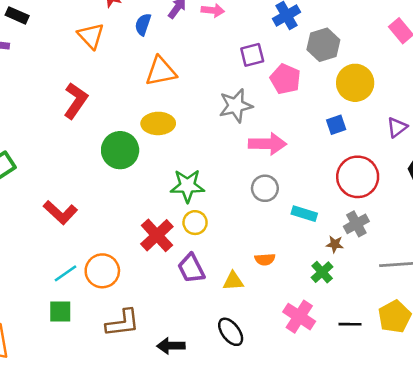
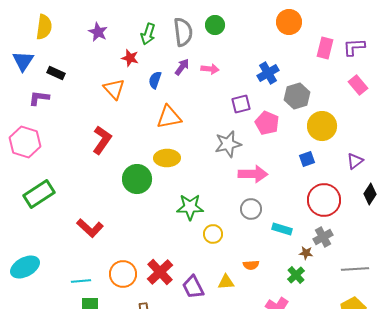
yellow circle: (195, 223) -> (213, 234), moved
red cross: (157, 235) -> (160, 272), moved
purple trapezoid: (191, 268) -> (193, 287), moved
cyan line: (65, 273) -> (81, 281), moved, turned 30

